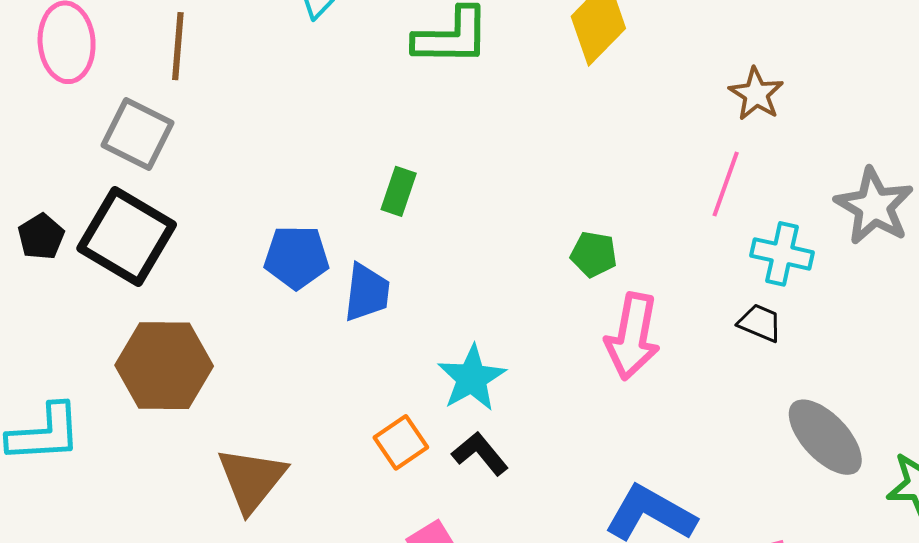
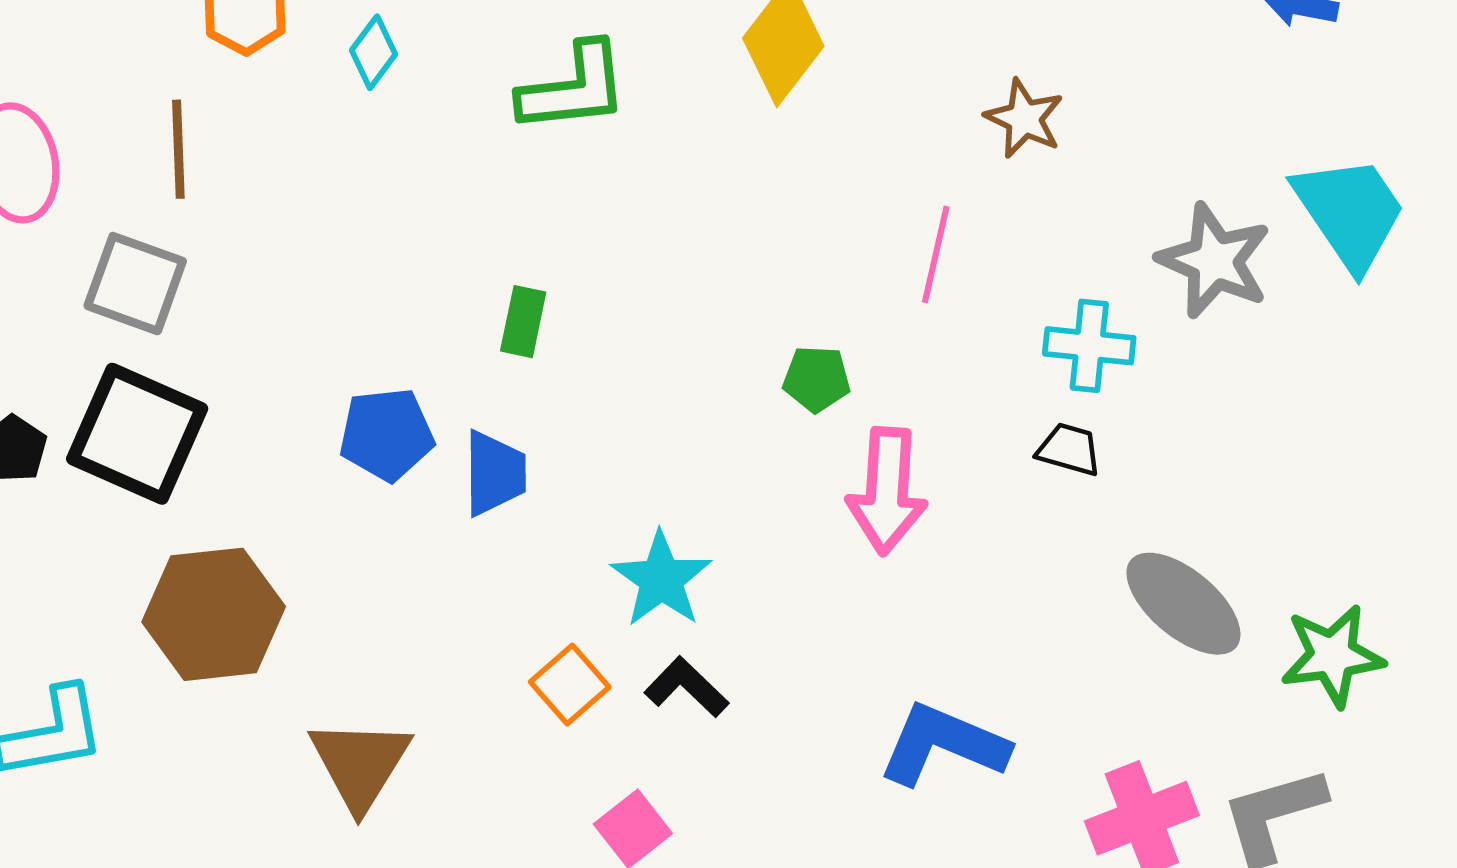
pink line: (726, 184) -> (936, 254), moved

